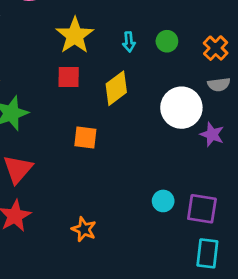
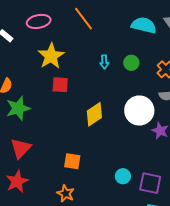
yellow star: (75, 36) -> (51, 56), moved
yellow diamond: (116, 88) -> (94, 114), moved
orange square: (85, 138) -> (72, 161), moved

